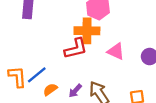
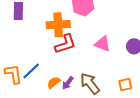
orange cross: (87, 31) -> (58, 25), moved
orange semicircle: (50, 90) -> (54, 83), moved

